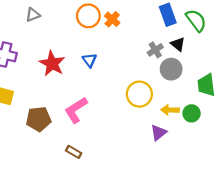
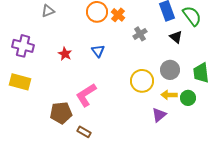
gray cross: (155, 50) -> (140, 34), moved
red star: (52, 63) -> (65, 54), size x0.6
gray circle: (171, 69) -> (170, 70), moved
brown pentagon: (38, 119) -> (61, 113), moved

